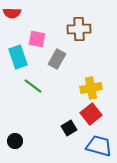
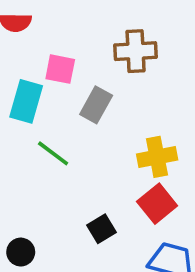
cyan rectangle: (18, 57) -> (26, 101), turned 35
black square: (69, 128) -> (101, 229), moved

